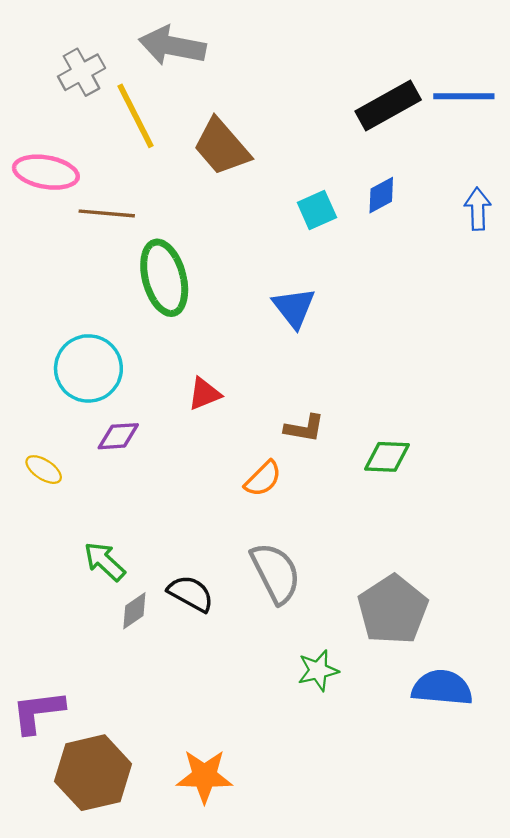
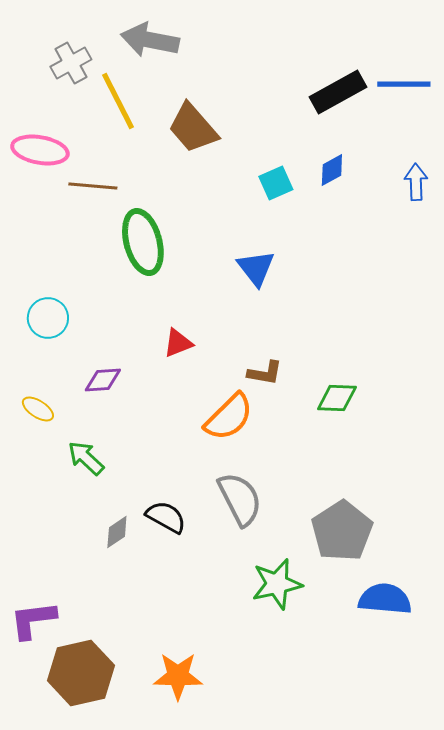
cyan circle: (88, 368) -> (48, 318), moved, size x0.7
orange semicircle: (263, 479) -> (229, 417), size x1.5
green arrow: (104, 561) -> (86, 458), moved
green star: (318, 670) -> (277, 584), size x1.4

